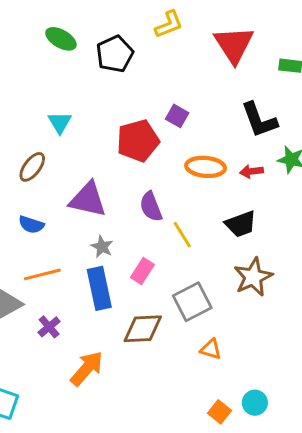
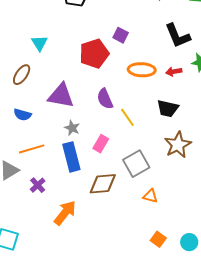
black trapezoid: (241, 224) -> (168, 108), turned 35
cyan circle: (255, 403) -> (189, 242), moved

